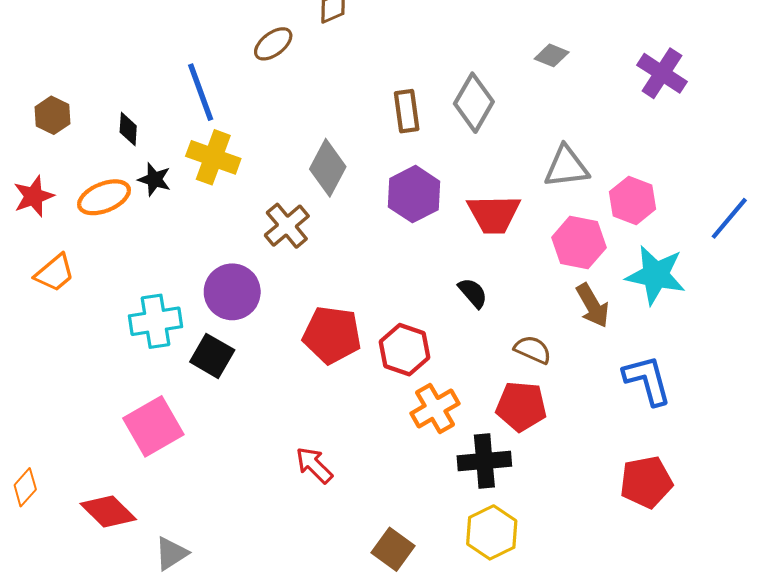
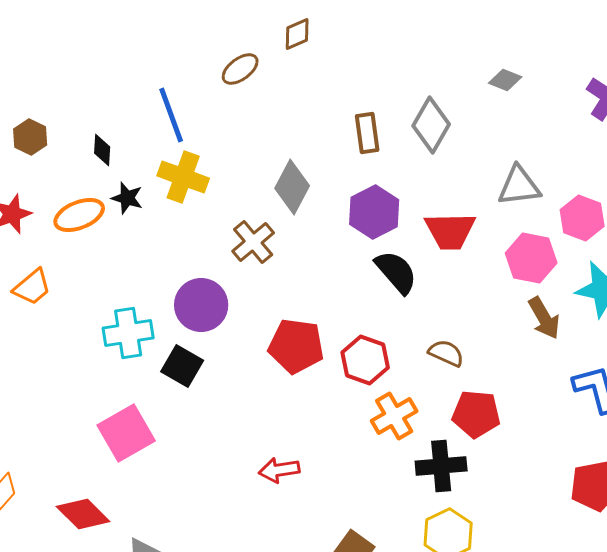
black semicircle: (473, 293) -> (396, 272), moved, size x1.5
brown semicircle: (533, 350) -> (446, 353), moved
red arrow: (314, 465) -> (279, 470), turned -54

